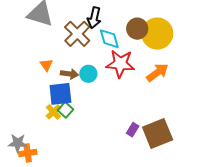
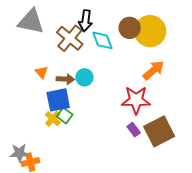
red star: (120, 64) -> (136, 100), moved
purple rectangle: (133, 130) -> (134, 130), turned -64

